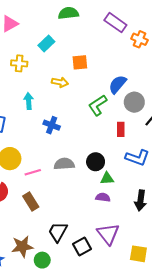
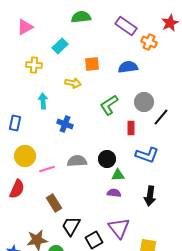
blue semicircle: (118, 84) -> (128, 67), moved, turned 42
brown rectangle: (31, 202) -> (54, 203), moved

